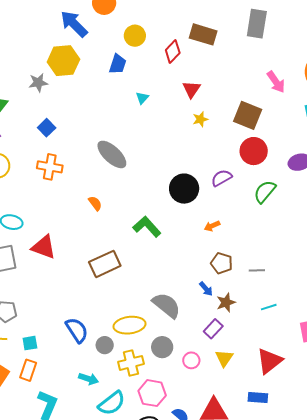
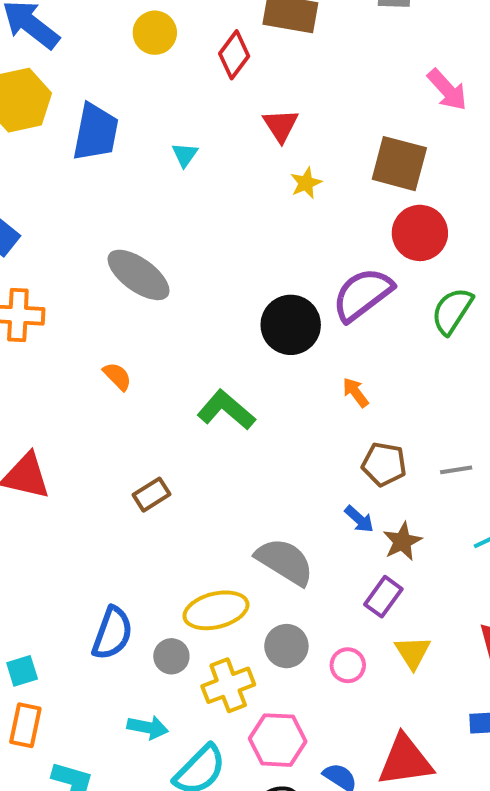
blue trapezoid: (118, 64) -> (96, 132), moved, size x1.4
purple semicircle: (221, 178) -> (363, 294), size x1.5
orange arrow: (212, 226) -> (356, 392), turned 84
brown rectangle: (105, 264) -> (152, 495), size x0.6
blue semicircle: (77, 330) -> (112, 633), turned 60

